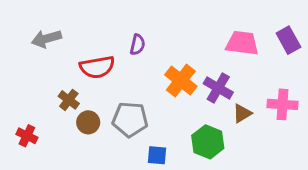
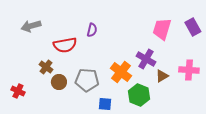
pink trapezoid: (242, 43) -> (162, 29), turned -80
orange cross: (181, 81) -> (121, 72), moved

